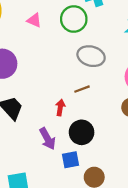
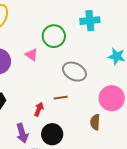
green circle: (74, 19) -> (54, 36), moved
pink triangle: (34, 20) -> (32, 55), moved

